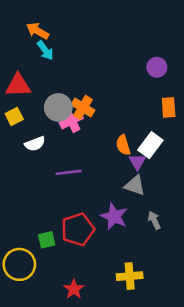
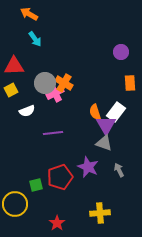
orange arrow: (38, 31) -> (29, 14), moved
purple triangle: (137, 162) -> (106, 125), size x1.5

